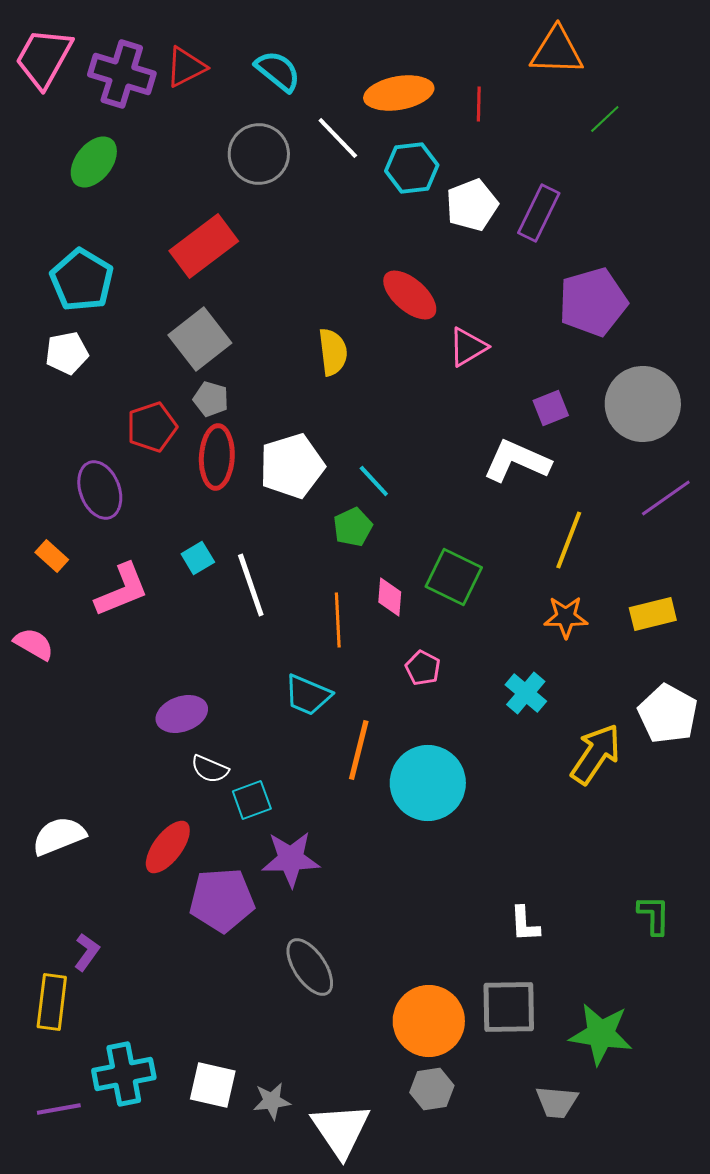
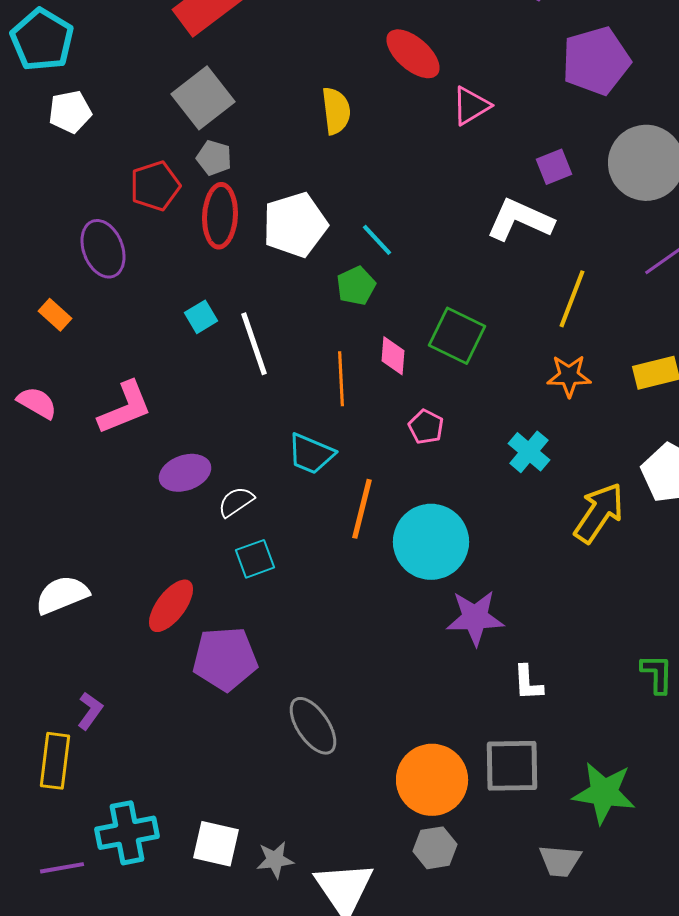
cyan pentagon: (82, 280) -> (42, 40), moved
pink L-shape: (122, 590) -> (125, 408), moved
white semicircle: (210, 769) -> (236, 502), moved, turned 123
purple star: (291, 859) -> (475, 618), moved

